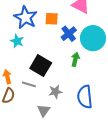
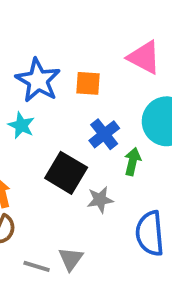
blue cross: (69, 34) -> (104, 134), moved
gray line: (29, 84) -> (37, 266), moved
gray star: (55, 92) -> (100, 200), moved

